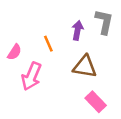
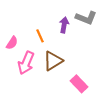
gray L-shape: (104, 22) -> (86, 18), turned 100
brown triangle: (85, 67) -> (53, 61), moved, turned -40

